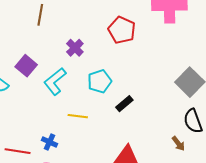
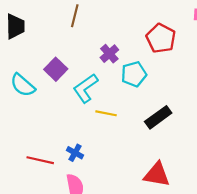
cyan pentagon: (100, 81) -> (134, 74), moved
black rectangle: (124, 104) -> (158, 117), size x1.4
yellow line: (78, 116) -> (106, 113), moved

